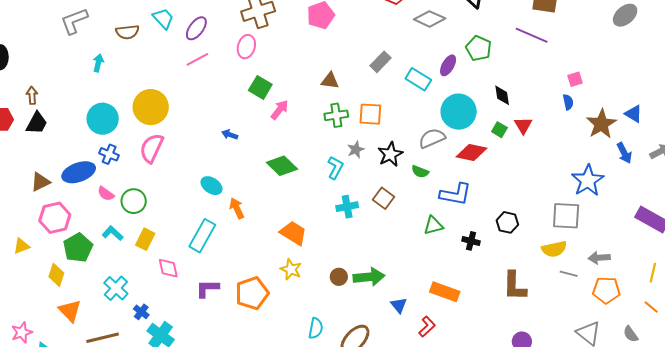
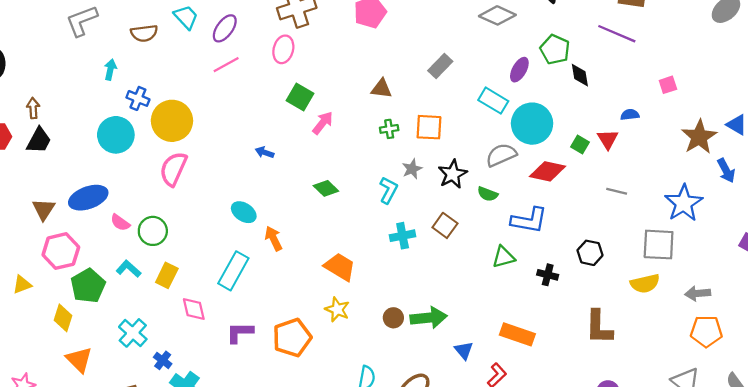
cyan rectangle: (418, 79) -> (493, 101), moved
black diamond: (502, 95) -> (580, 75), moved
blue semicircle: (568, 102) -> (630, 115), moved, turned -84
green cross: (336, 115) -> (389, 129), size x0.7
blue cross: (109, 154) -> (138, 98), moved
green diamond: (282, 166) -> (326, 188), size x0.7
brown triangle: (40, 182) -> (44, 209), turned -30
gray line: (569, 274) -> (617, 191), moved

